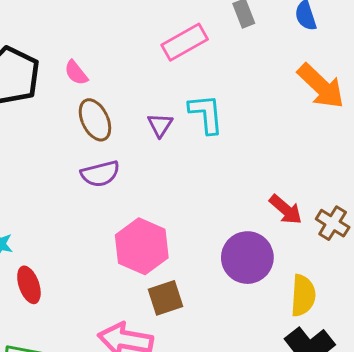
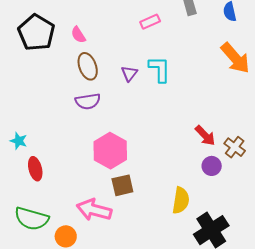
pink rectangle: (185, 42) -> (150, 22), size x0.7
purple circle: (247, 258) -> (212, 166), moved, size x0.6
yellow semicircle: (303, 295) -> (181, 200), moved

